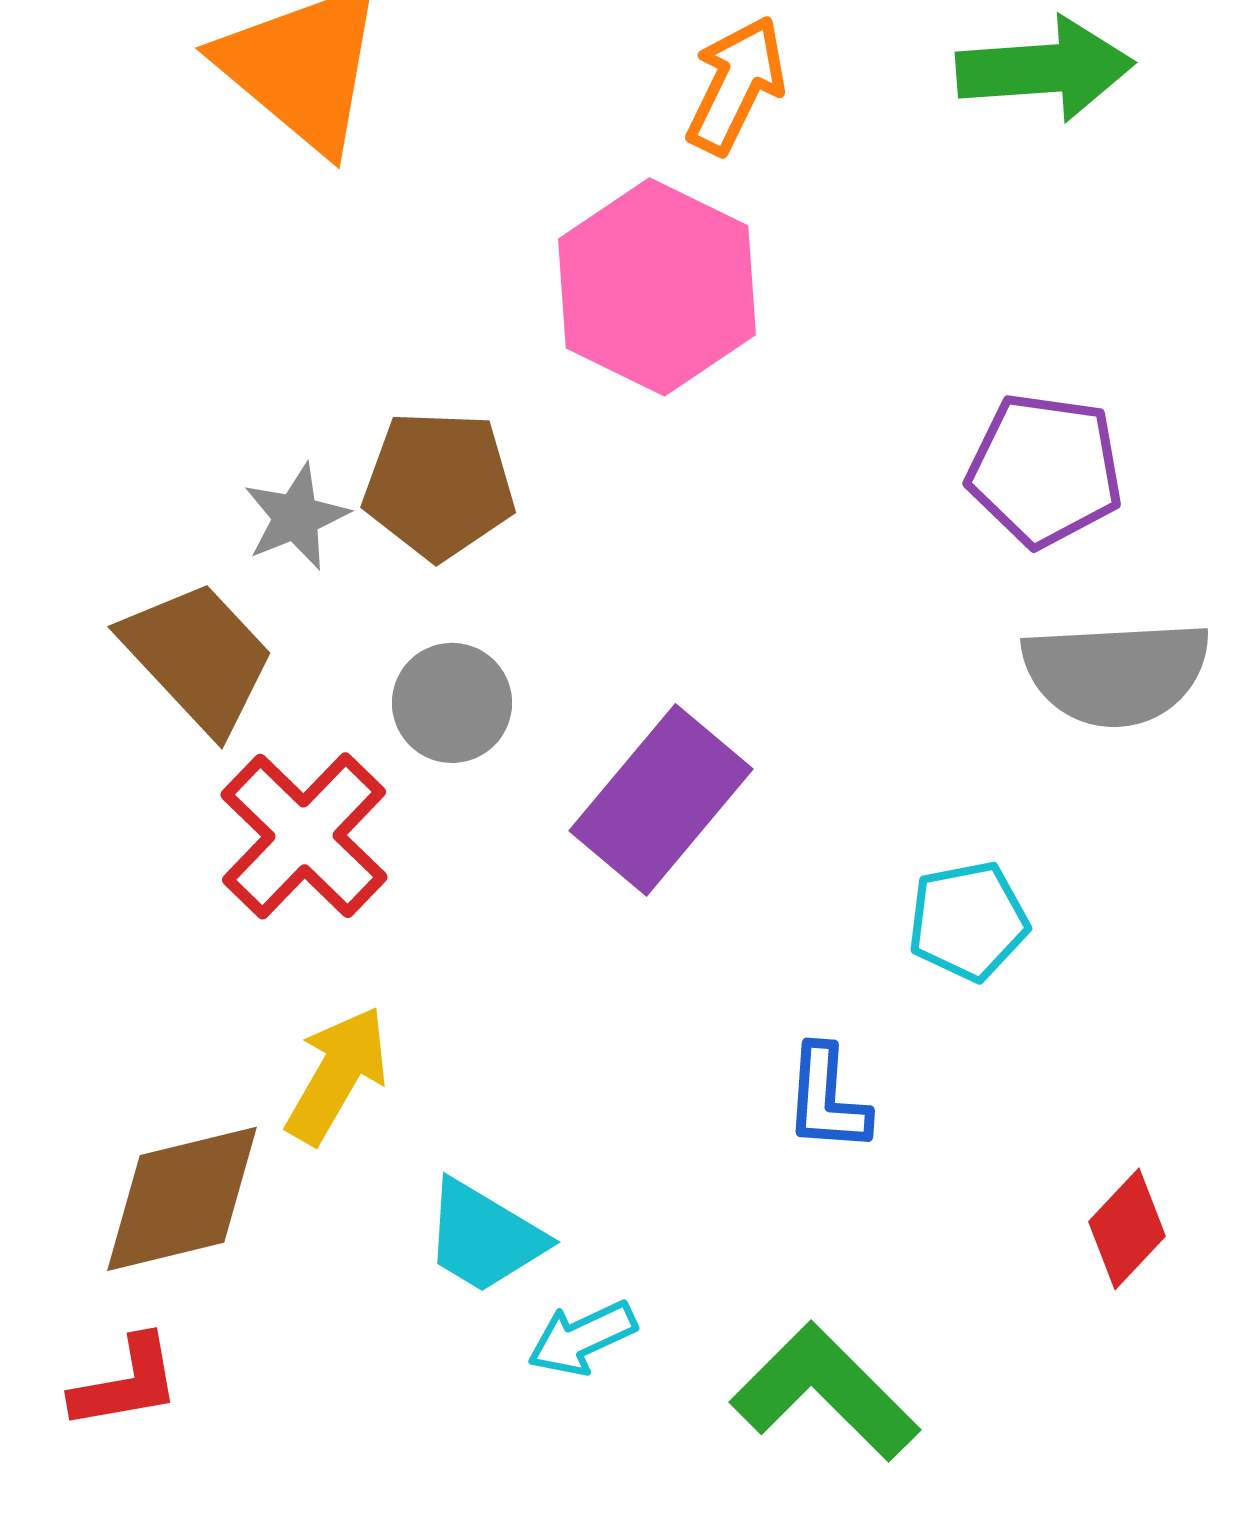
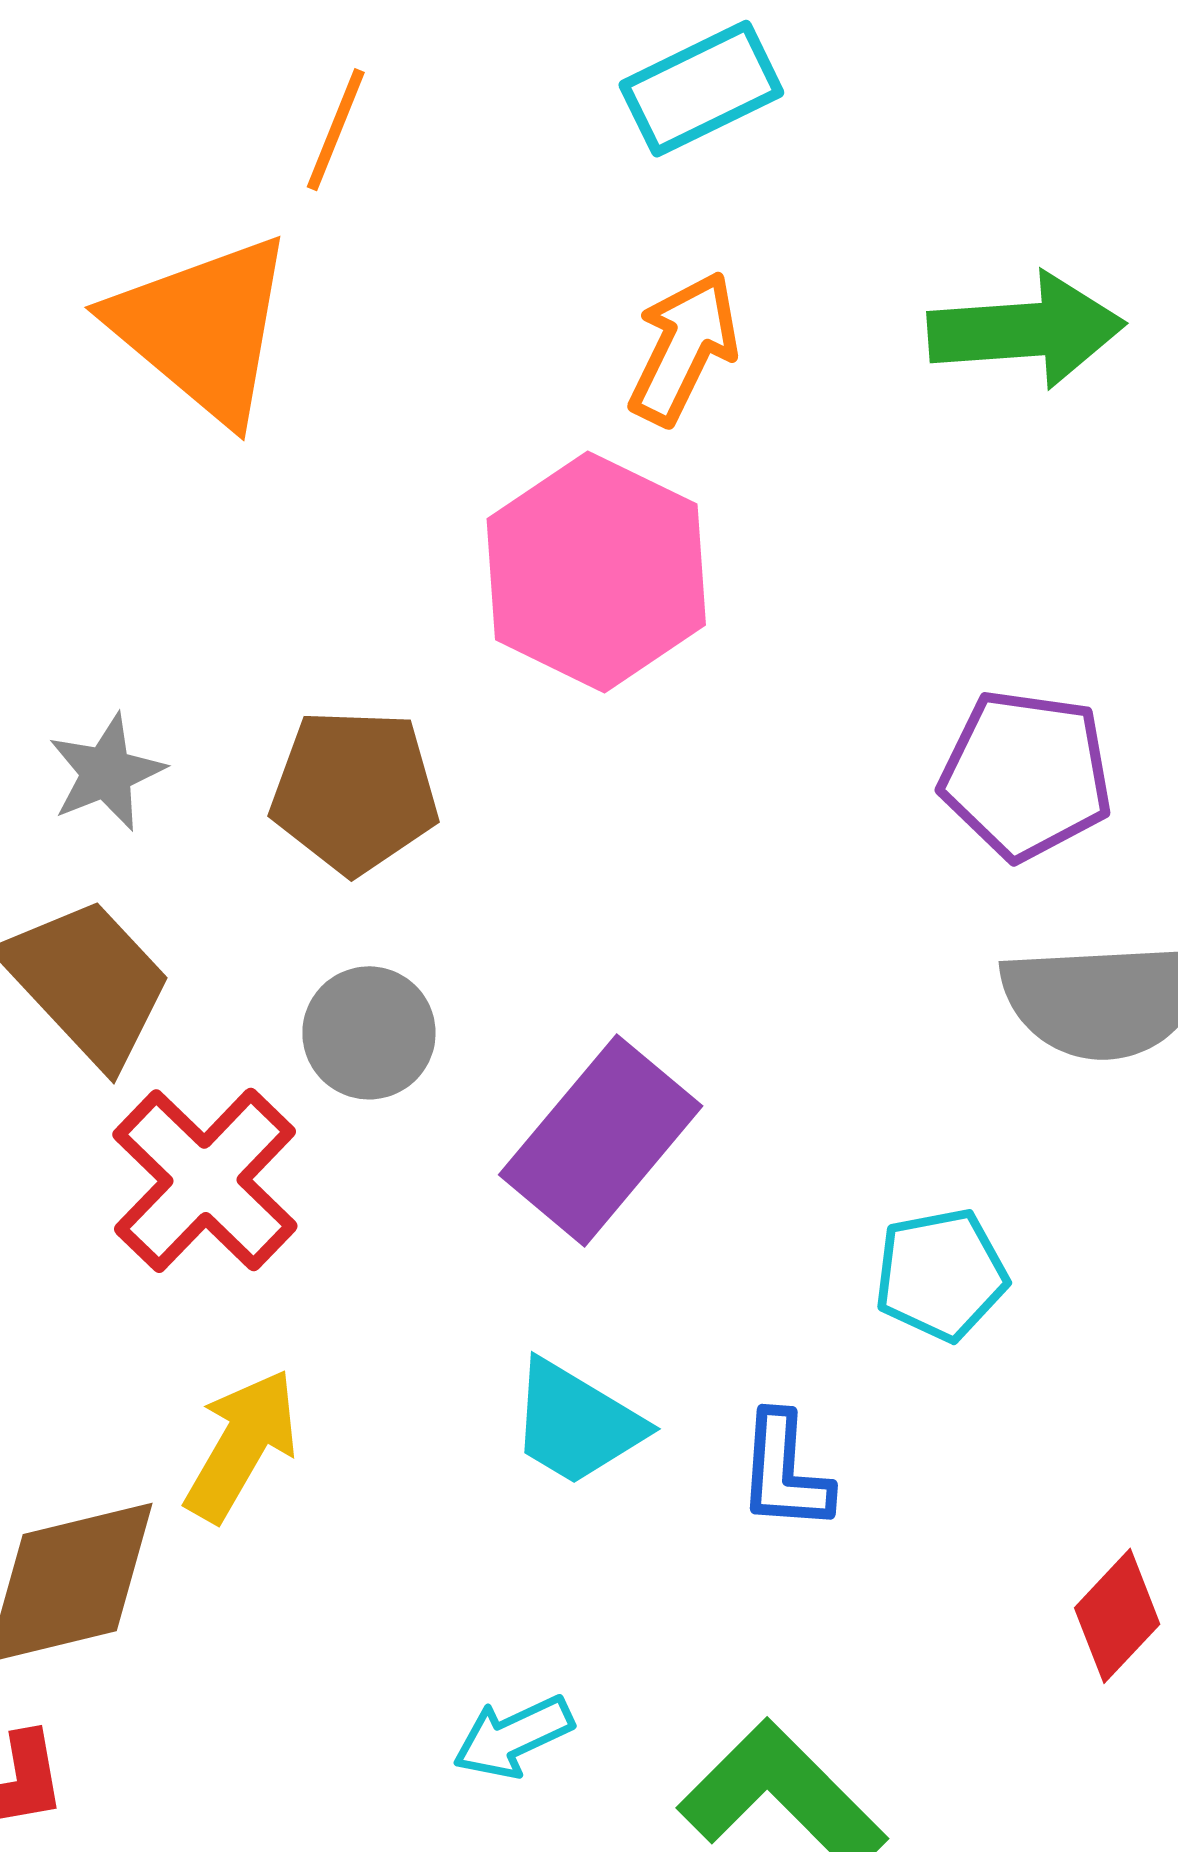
gray star: (296, 517) -> (106, 772), moved
cyan trapezoid: (484, 1237) -> (576, 1423), moved

